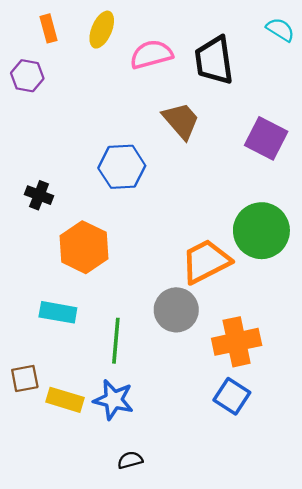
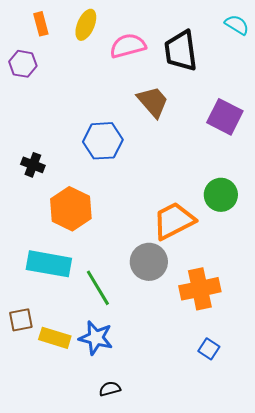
green circle: (261, 231) -> (221, 195), size x0.7
cyan rectangle: (58, 312) -> (49, 264), size x1.4
green line: (116, 341) -> (98, 288), turned -36
blue square: (232, 396) -> (209, 349), moved, size x0.7

